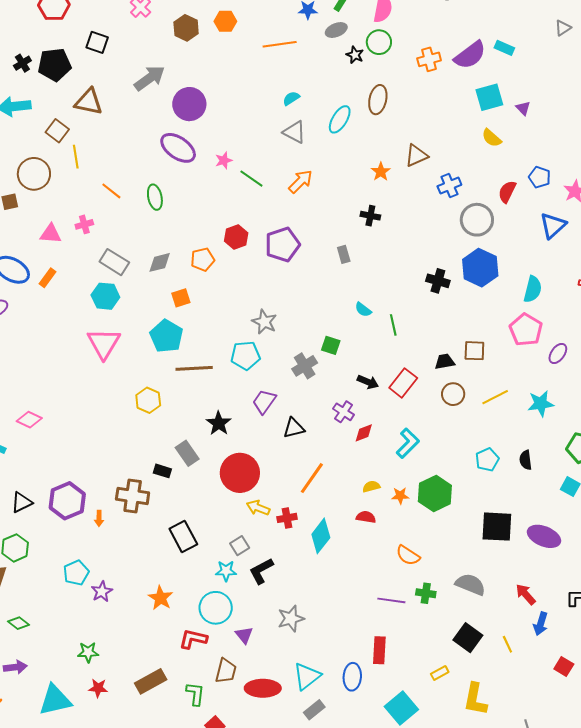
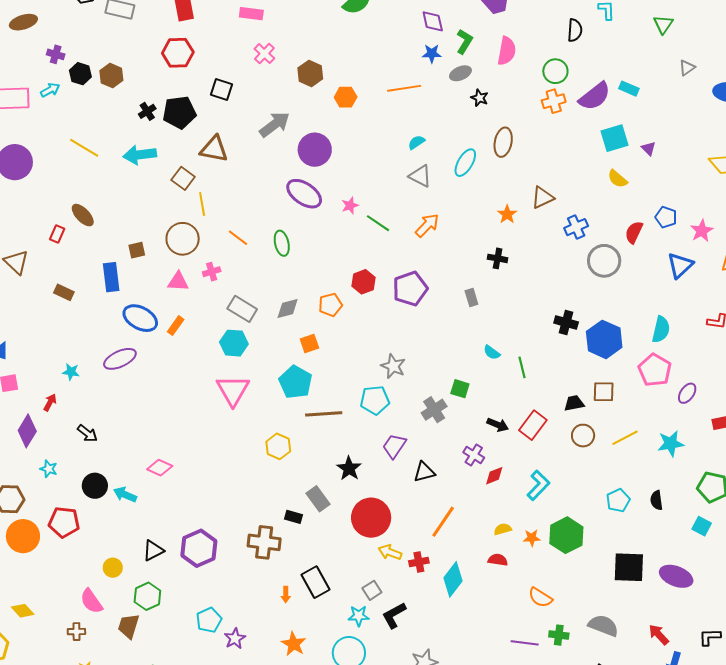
orange hexagon: (225, 21) -> (346, 97), moved
green circle: (379, 42) -> (555, 71), moved
brown circle: (34, 174) -> (183, 239), moved
blue hexagon: (480, 268) -> (604, 339), moved
orange arrow: (99, 518) -> (286, 595), moved

